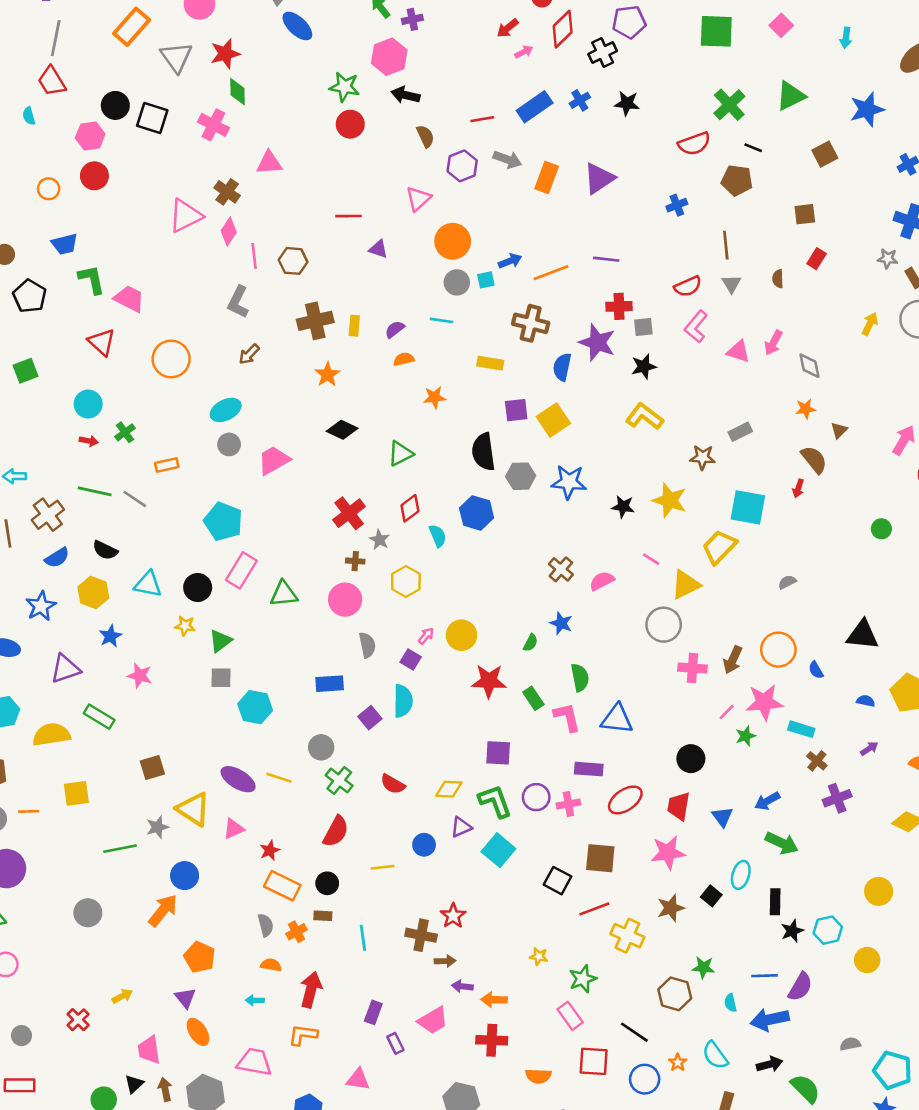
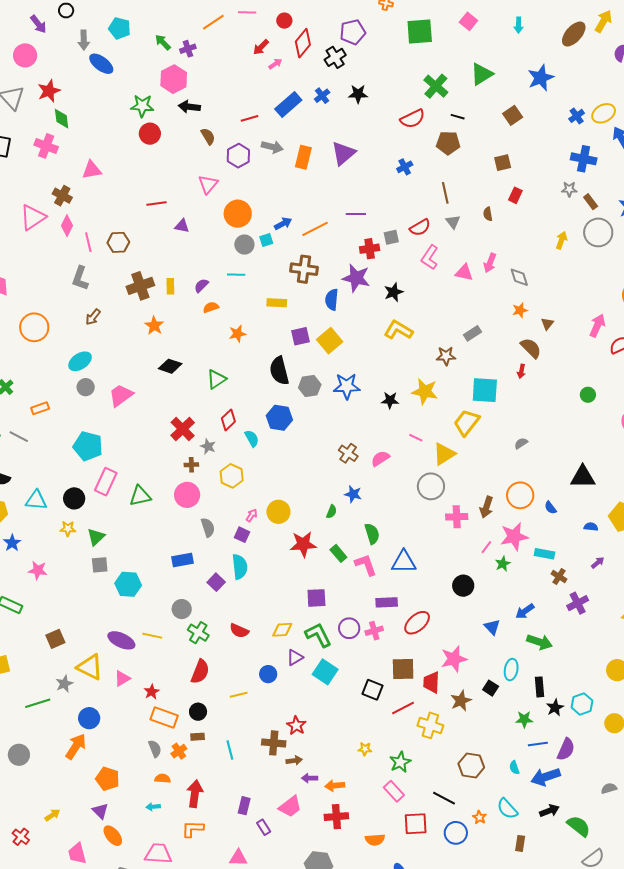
gray square: (643, 327) -> (391, 237), moved
red trapezoid: (679, 806) -> (431, 682), moved
green star: (703, 967) -> (524, 719), moved

